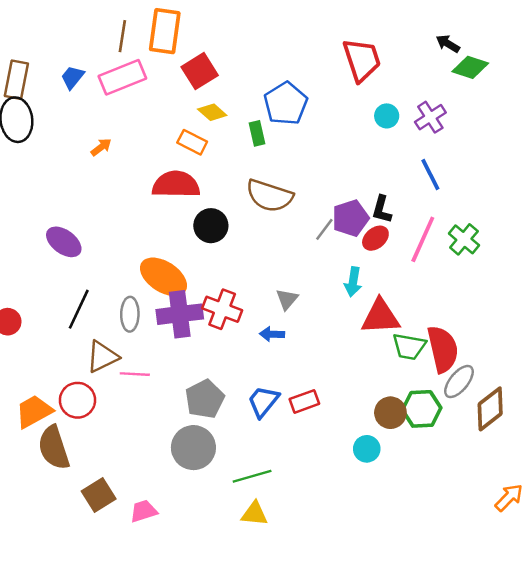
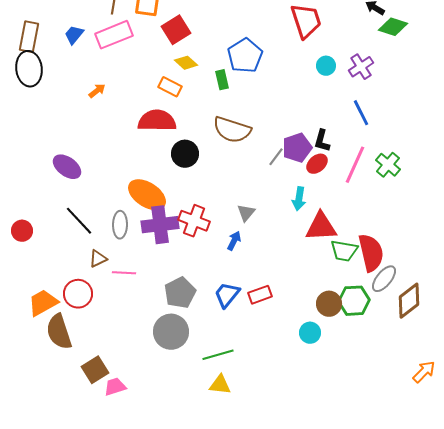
black line: (79, 309) -> (79, 221), turned -68
blue arrow: (272, 334) -> (234, 241), turned 114
brown triangle: (102, 357) -> (98, 259), size x0.7
pink trapezoid: (144, 511) -> (115, 387), moved

